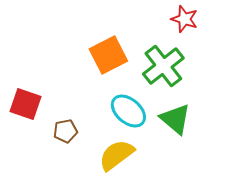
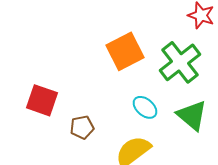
cyan ellipse: (128, 111) -> (145, 107), size x0.7

